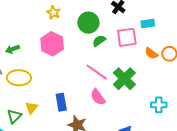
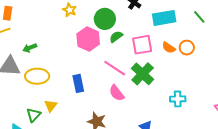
cyan rectangle: (148, 24) -> (164, 18), size x1.6
pink square: (127, 37) -> (142, 45), moved
pink hexagon: (52, 44) -> (88, 39), moved
blue rectangle: (61, 102) -> (78, 83), moved

